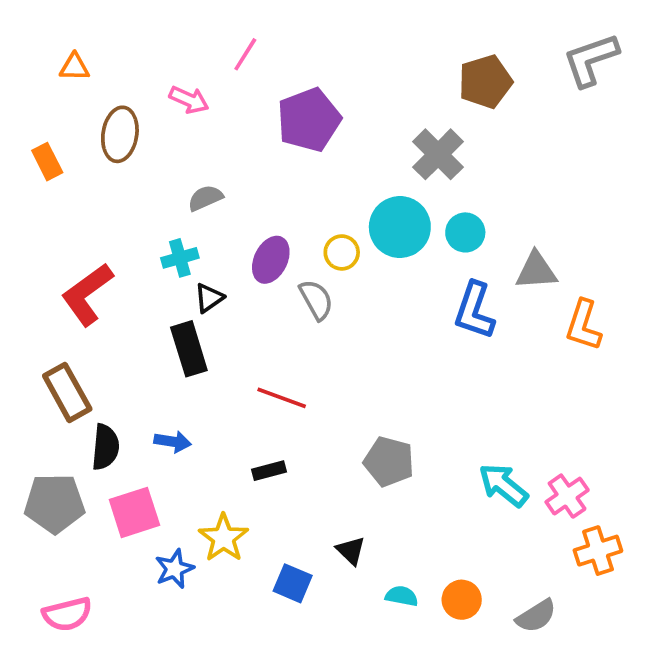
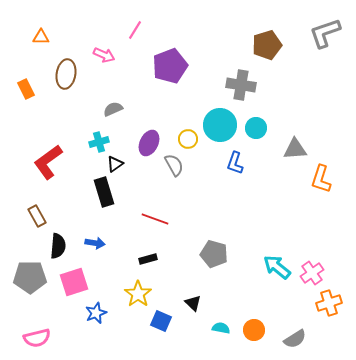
gray cross: (438, 154) -> (241, 85), turned -36
blue L-shape: (474, 311) -> (235, 163), moved, size x0.7
brown rectangle: (67, 392) -> (37, 216), size x0.7
yellow star: (224, 538) -> (138, 294), moved

